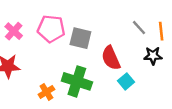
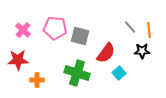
red semicircle: (111, 58) -> (106, 53), turned -120
orange cross: (46, 92) -> (37, 80), moved, turned 32

